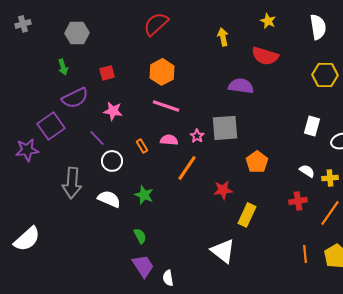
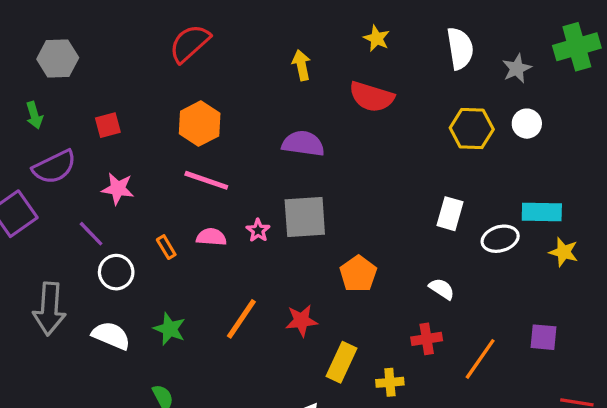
purple semicircle: (241, 86) -> (303, 144), moved
orange line: (187, 168) -> (241, 319), moved
yellow cross: (330, 178) -> (390, 382), moved

